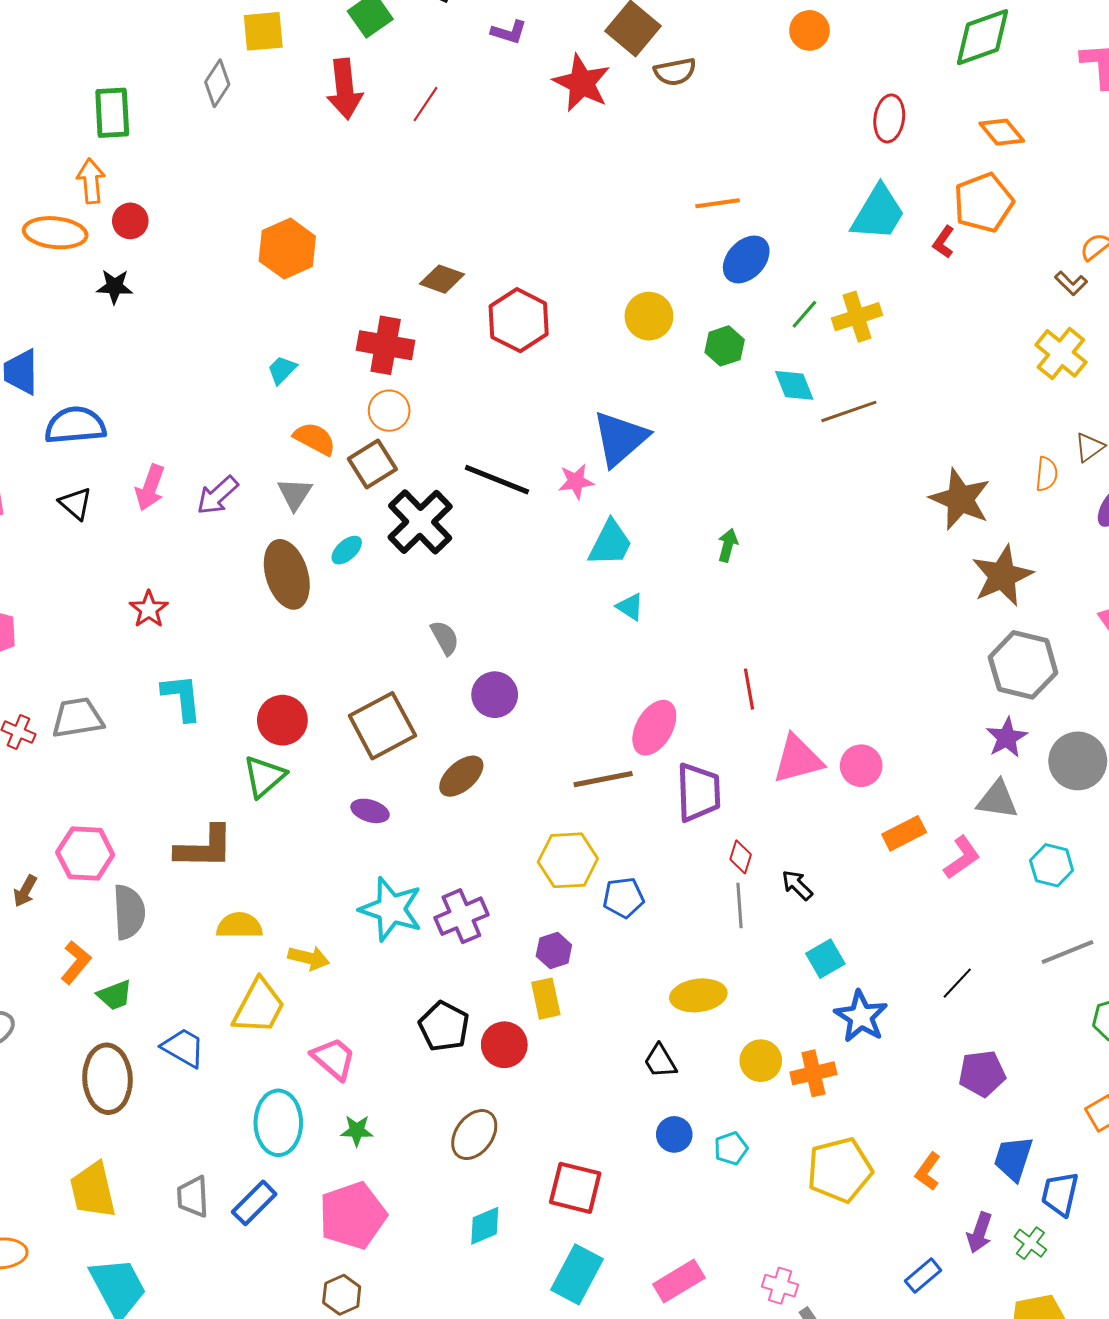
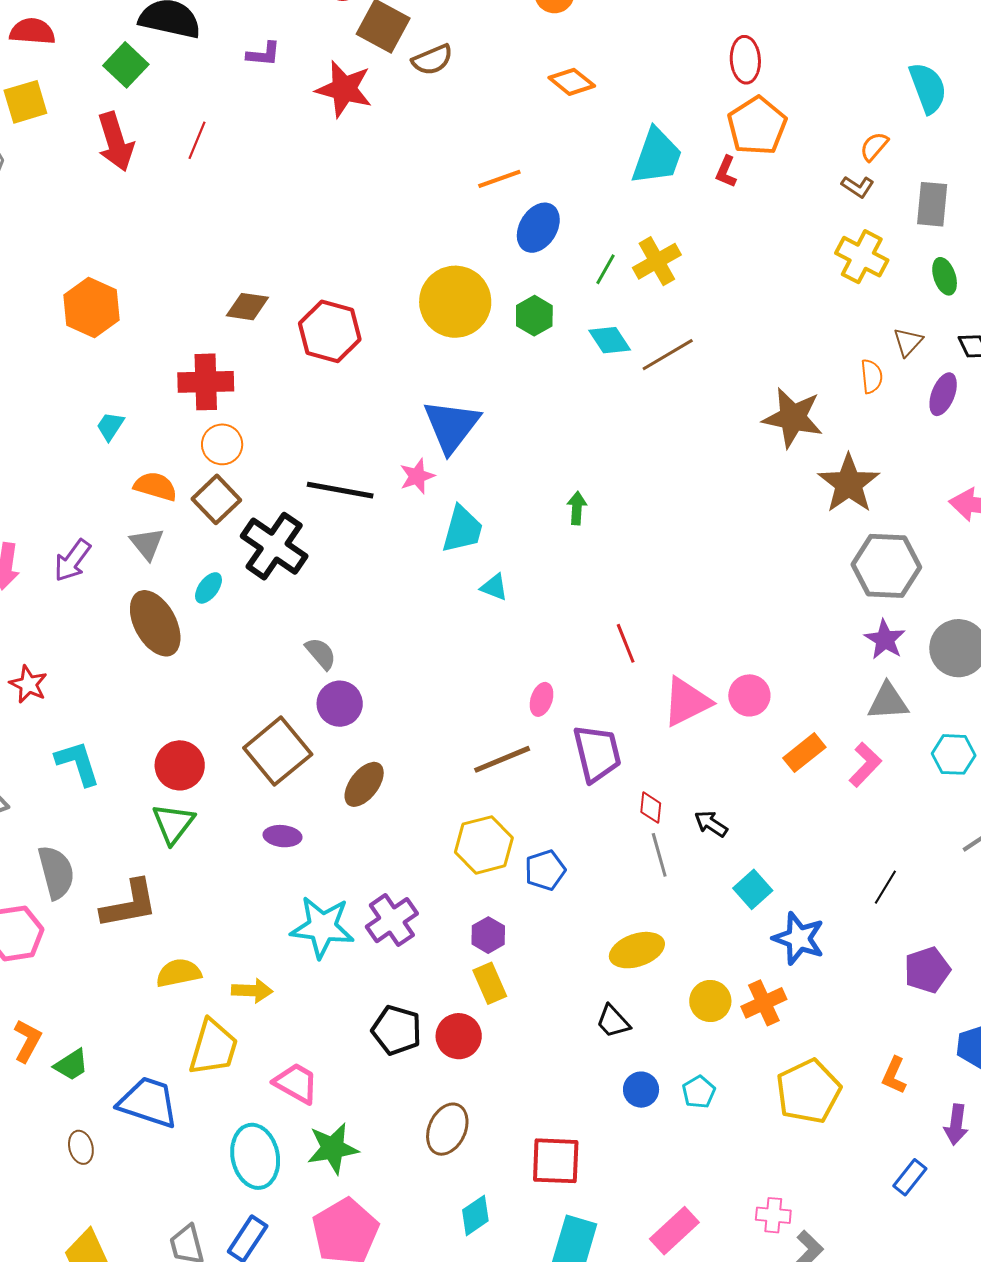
red ellipse: (889, 118) -> (745, 60), moved
orange diamond: (1002, 132) -> (572, 82), moved
yellow circle: (649, 316) -> (455, 302), size x1.5
purple circle: (495, 695) -> (340, 704), moved
pink ellipse: (654, 728) -> (542, 699), size x0.6
gray semicircle: (129, 912) -> (56, 872), moved
blue trapezoid: (183, 1048) -> (148, 1102), size x1.4
brown ellipse: (108, 1079) -> (81, 1147), size x0.5
green star: (357, 1131) -> (333, 1148), size x1.6

